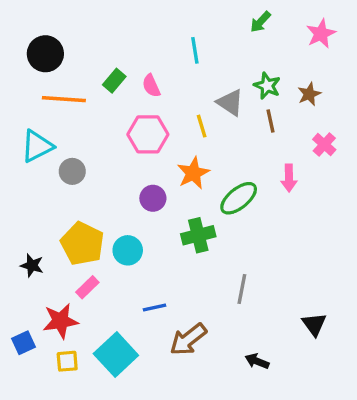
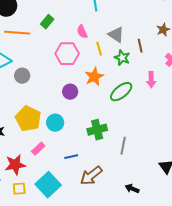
pink semicircle: (151, 86) -> (82, 32), moved
green star: (267, 86) -> (122, 58), moved
green cross: (198, 235) -> (97, 130), moved
pink rectangle: (87, 287) -> (38, 149), moved

